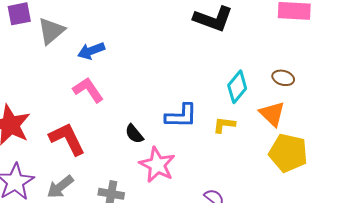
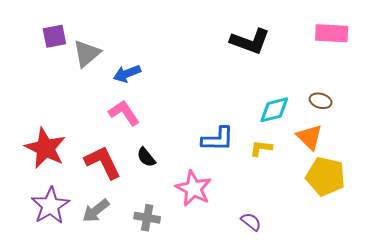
cyan diamond: (237, 87) -> (274, 110), turned 36
black semicircle: (134, 134) -> (146, 157), moved

